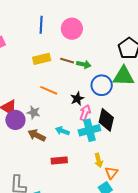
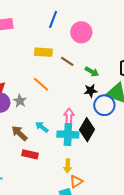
green arrow: (84, 64) -> (92, 72), moved
blue circle: (102, 85) -> (104, 105), moved
black star: (77, 99) -> (91, 91), moved
pink arrow: (85, 113) -> (69, 116), turned -35
brown arrow: (37, 135) -> (19, 133), moved

